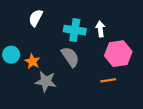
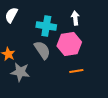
white arrow: (100, 29) -> (75, 18), moved
pink hexagon: (118, 54) -> (69, 44), moved

